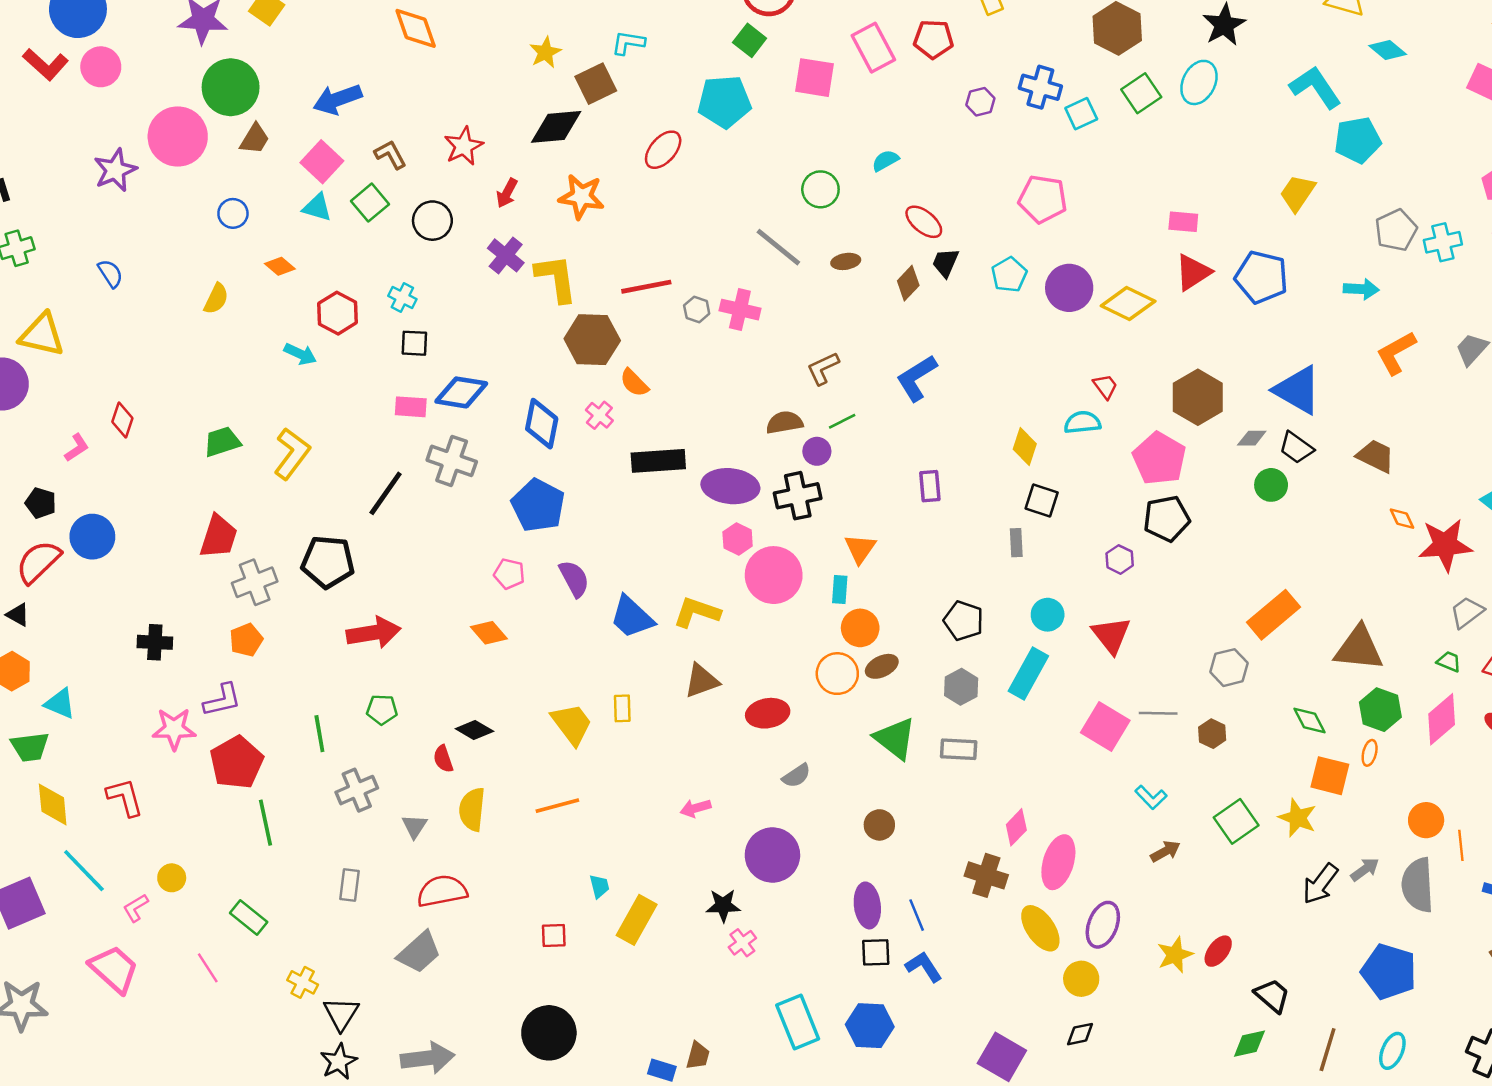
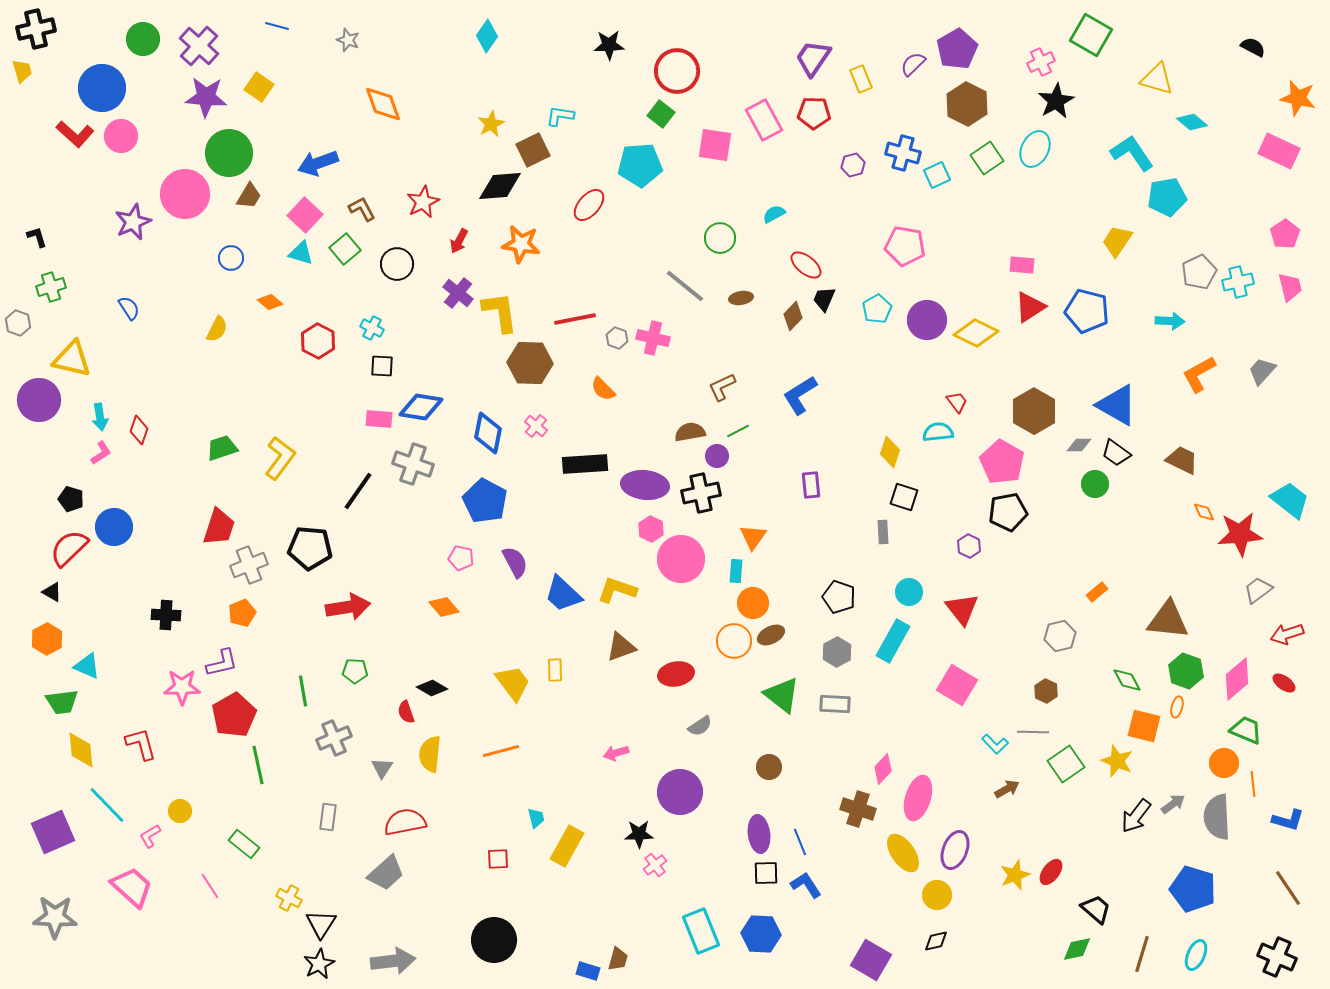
cyan arrow: (300, 354) -> (100, 417), moved, turned 56
orange semicircle: (634, 383) -> (603, 389), moved
orange rectangle: (1273, 615) -> (1097, 592), size x0.5
green trapezoid: (1449, 662) -> (1246, 730), moved, size x1.6
gray line: (1158, 713) -> (1033, 732), moved

